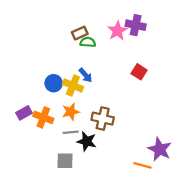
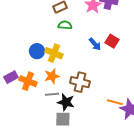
green semicircle: (88, 42) -> (65, 25), moved
blue arrow: (86, 75) -> (95, 44), moved
gray square: (65, 161) -> (63, 119), moved
orange line: (143, 165) -> (115, 102), moved

